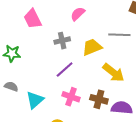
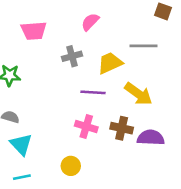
pink trapezoid: (33, 19) -> (34, 31), turned -65
purple line: (65, 70) -> (93, 92), moved, turned 48
cyan triangle: (35, 100) -> (21, 144), moved, turned -30

